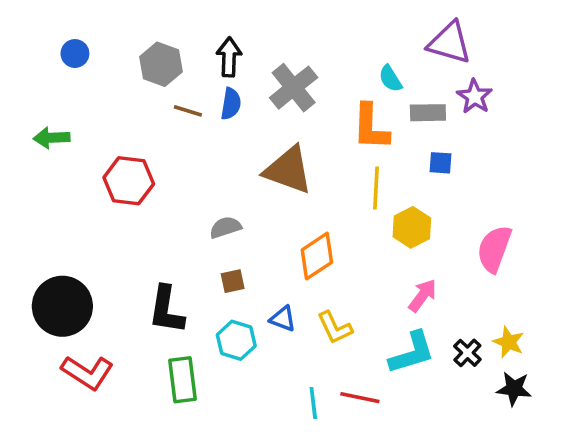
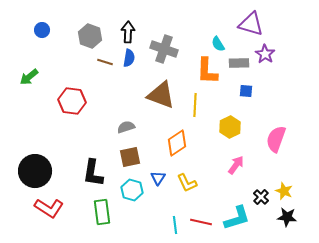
gray cross: (294, 88) -> (164, 49), turned -32
green arrow: (52, 138) -> (29, 77), turned -36
yellow line: (376, 188) -> (195, 105), moved
brown square: (233, 281) -> (130, 157), size x1.5
blue triangle: (283, 319) -> (158, 178), turned 42
cyan L-shape: (412, 353) -> (237, 218), moved

